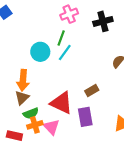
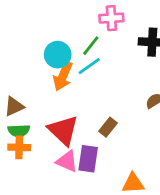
orange arrow: (23, 80) -> (63, 76), moved
brown rectangle: (92, 90) -> (108, 127), turned -40
pink triangle: (51, 127) -> (67, 161), moved, turned -42

